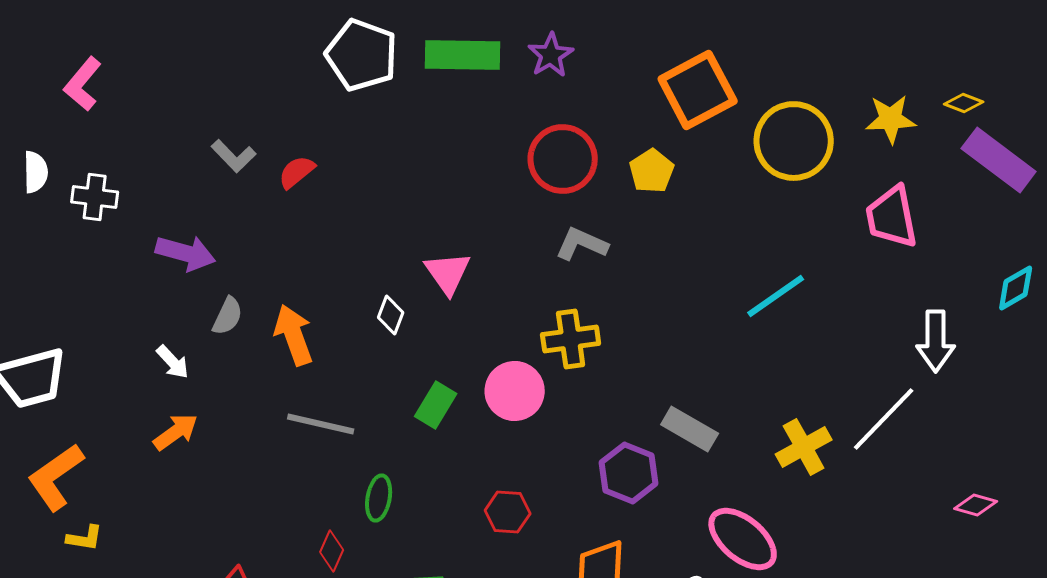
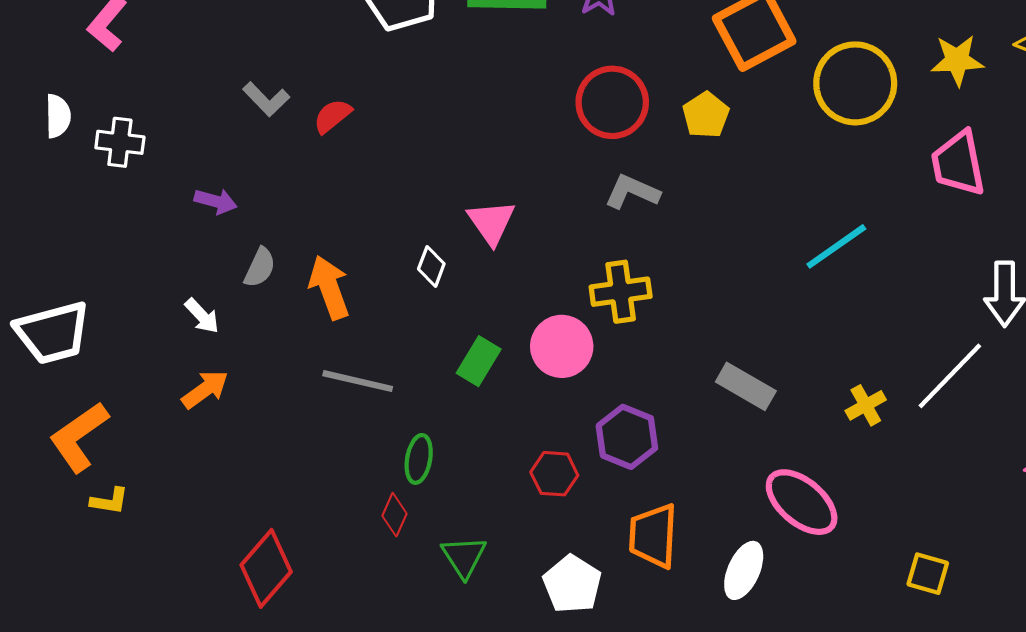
purple arrow: (186, 253) -> (216, 201), size x0.7
yellow cross: (804, 447) -> (866, 405), size x0.7
purple hexagon: (629, 473) -> (627, 437), moved
red diamond: (332, 551) -> (394, 515), moved

